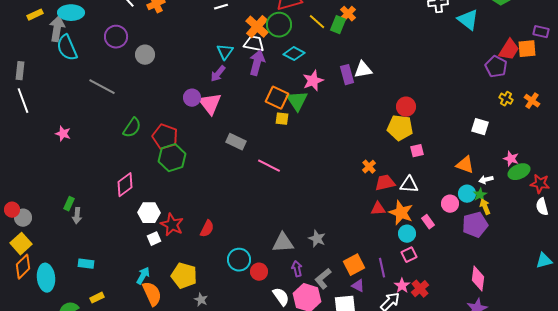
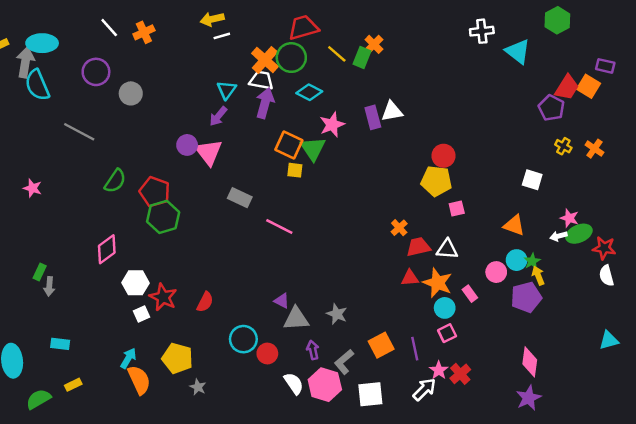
orange square: (527, 49) -> (588, 86), turned 36
white arrow: (486, 180) -> (559, 236), moved
purple triangle: (358, 286) -> (282, 301), moved

